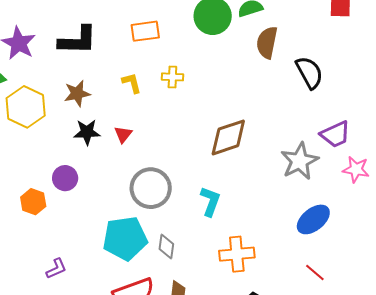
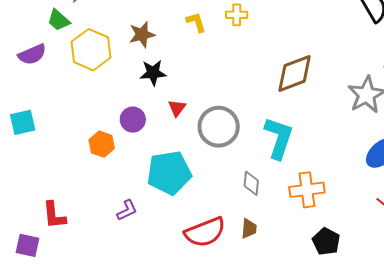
red triangle: (123, 134) -> (177, 108), moved
cyan L-shape: (210, 201) -> (279, 138), size x1.4
cyan pentagon: (125, 238) -> (169, 173), moved
gray diamond: (166, 246) -> (251, 183), moved

